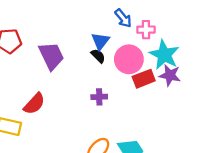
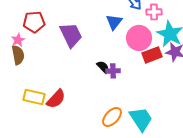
black semicircle: (98, 56) -> (103, 67), moved
red semicircle: (34, 104) -> (56, 99), moved

